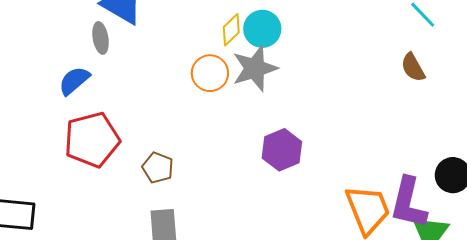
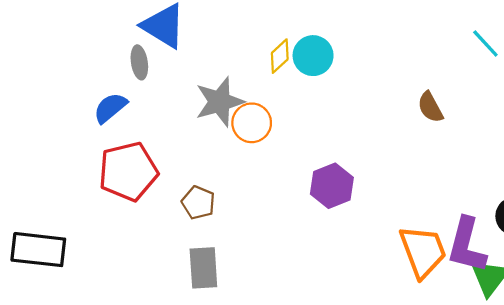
brown semicircle: (413, 67) -> (430, 107), moved
gray star: (255, 68) -> (220, 102), moved
orange circle: (210, 73) -> (252, 123), moved

